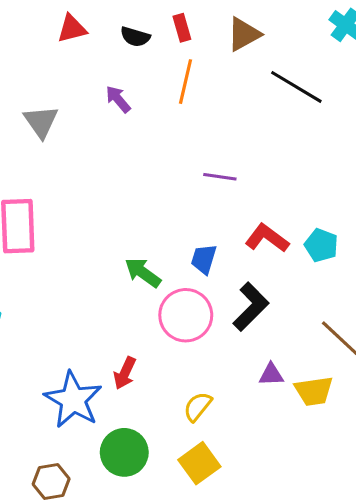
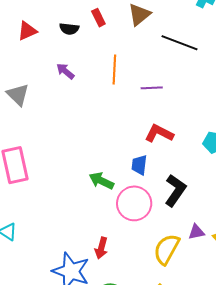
orange line: (185, 82) -> (114, 70), moved
purple line: (220, 177) -> (152, 88), moved
red L-shape: (267, 238) -> (159, 133), moved
yellow semicircle: (198, 407) -> (167, 249), moved, size x1.5

